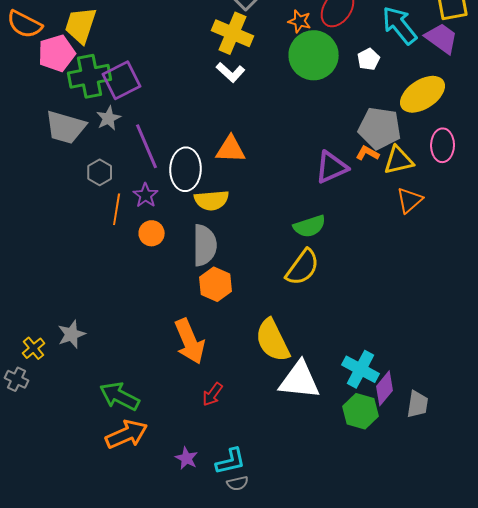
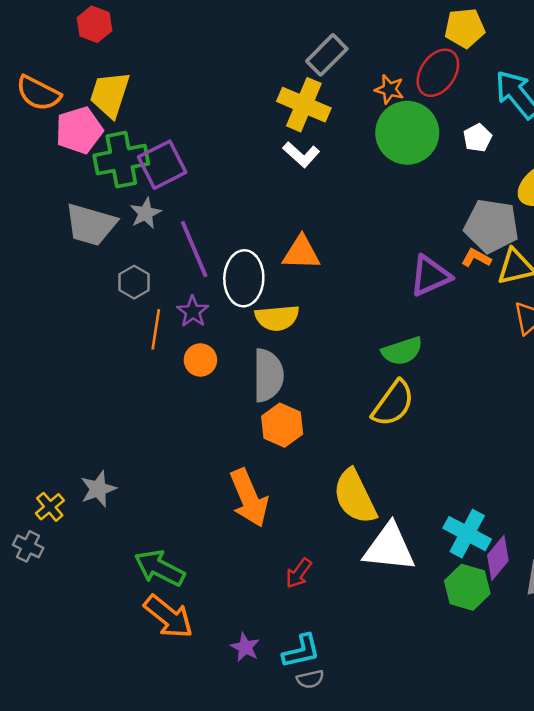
red arrow: (213, 394) -> (299, 573), moved
orange arrow: (127, 434) -> (169, 617), turned 63

